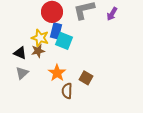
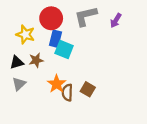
yellow star: (40, 38) -> (25, 34), moved
black triangle: (20, 53) -> (17, 62), turned -40
brown semicircle: (67, 91) -> (67, 93), moved

